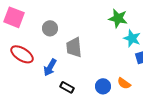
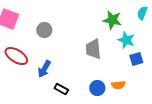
gray trapezoid: (74, 47) -> (93, 49), moved
orange semicircle: (124, 83) -> (118, 85), turned -40

